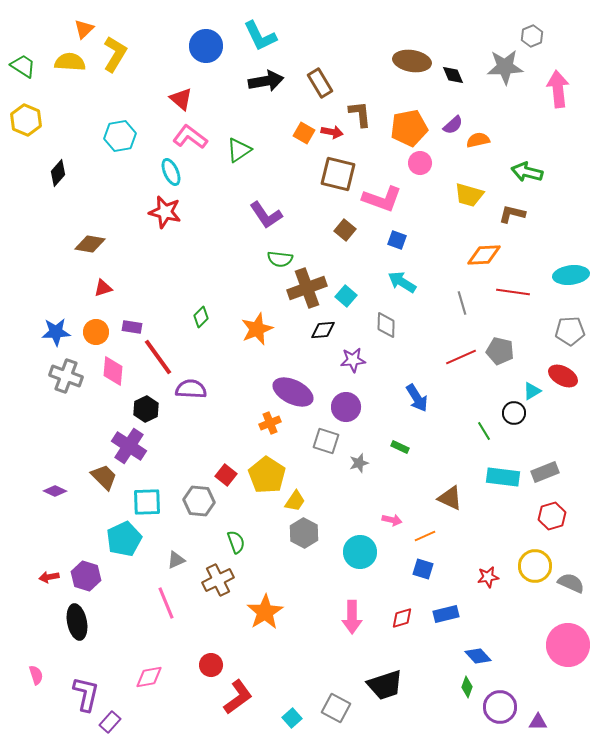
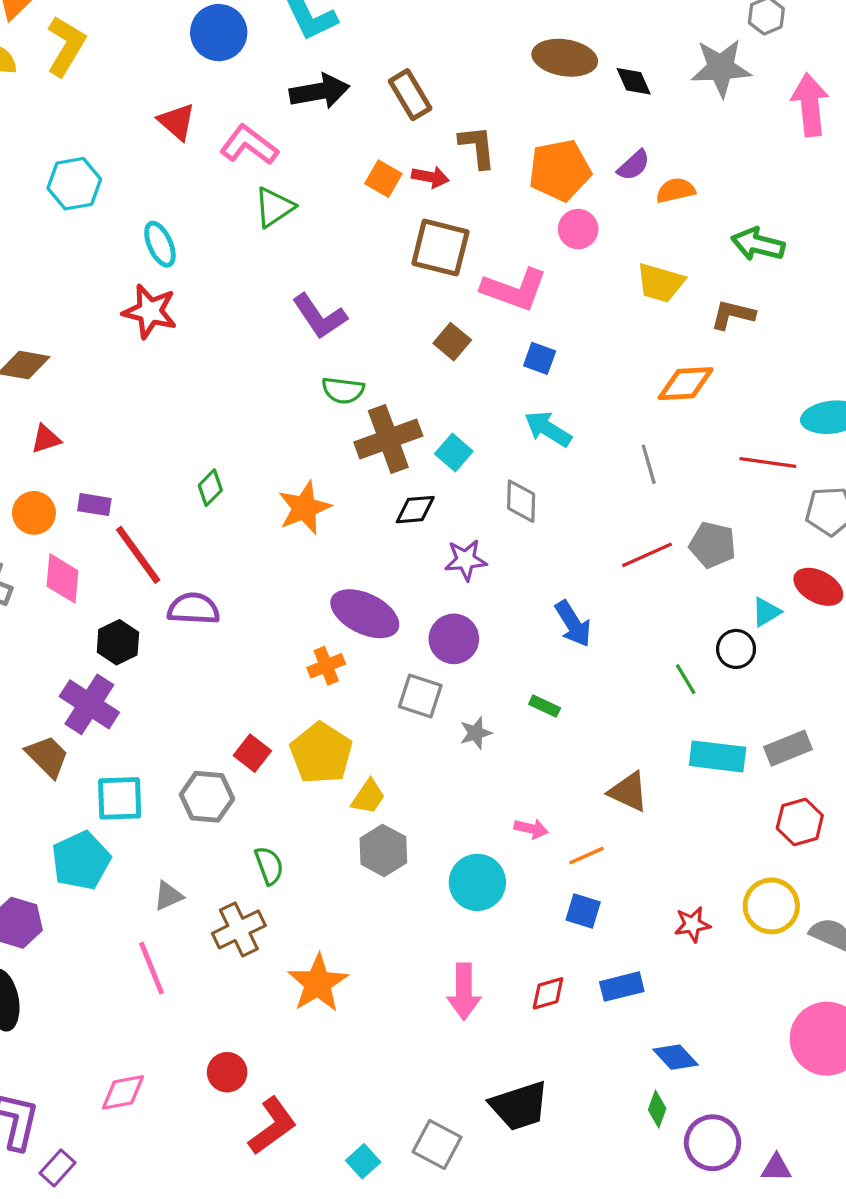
pink L-shape: (190, 137) -> (249, 145), moved
red line: (513, 292) -> (768, 463), moved

